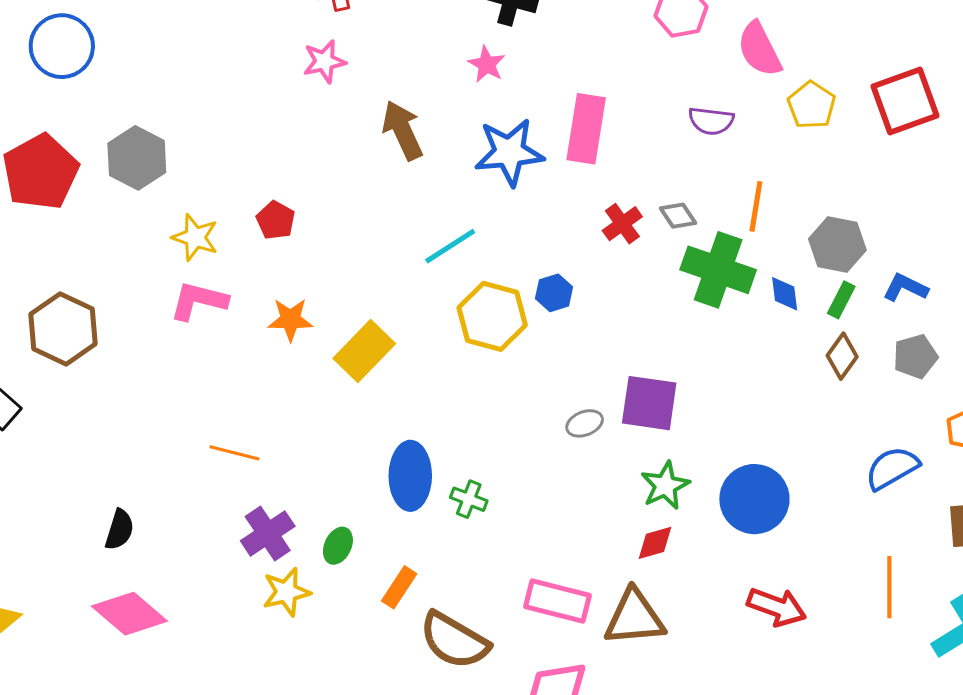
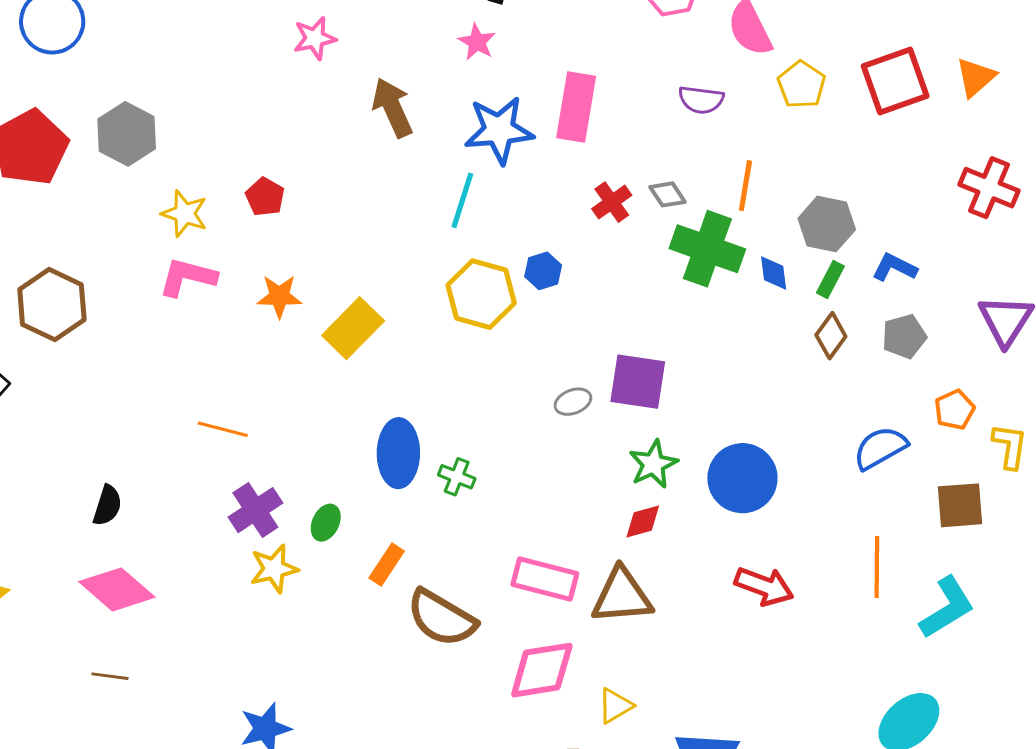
cyan line: (450, 246) -> (462, 200), moved, turned -40

